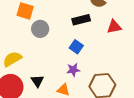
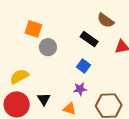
black rectangle: (81, 20) -> (89, 39), turned 48

